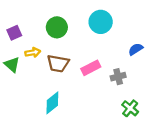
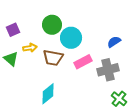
cyan circle: (101, 22) -> (71, 38), moved
blue semicircle: (136, 49) -> (114, 42), moved
gray cross: (118, 77) -> (108, 70), size x1.5

